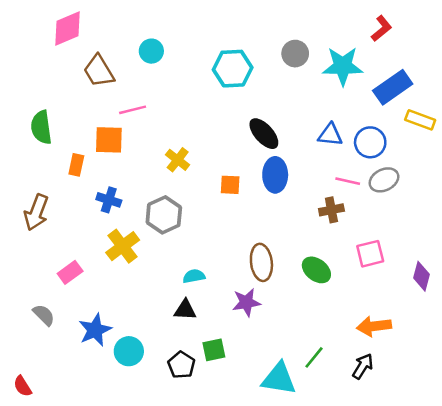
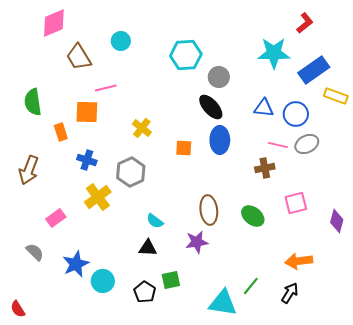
gray circle: (295, 54) -> (219, 77), moved
orange rectangle: (76, 165) -> (61, 132), turned -30
cyan semicircle: (194, 276) -> (155, 221), turned -132

